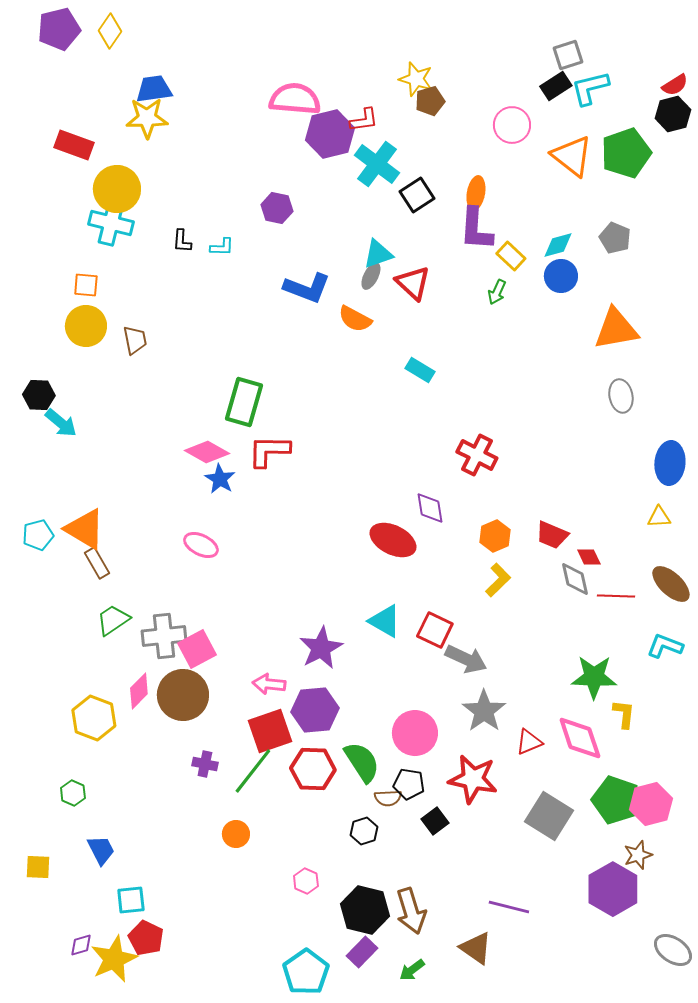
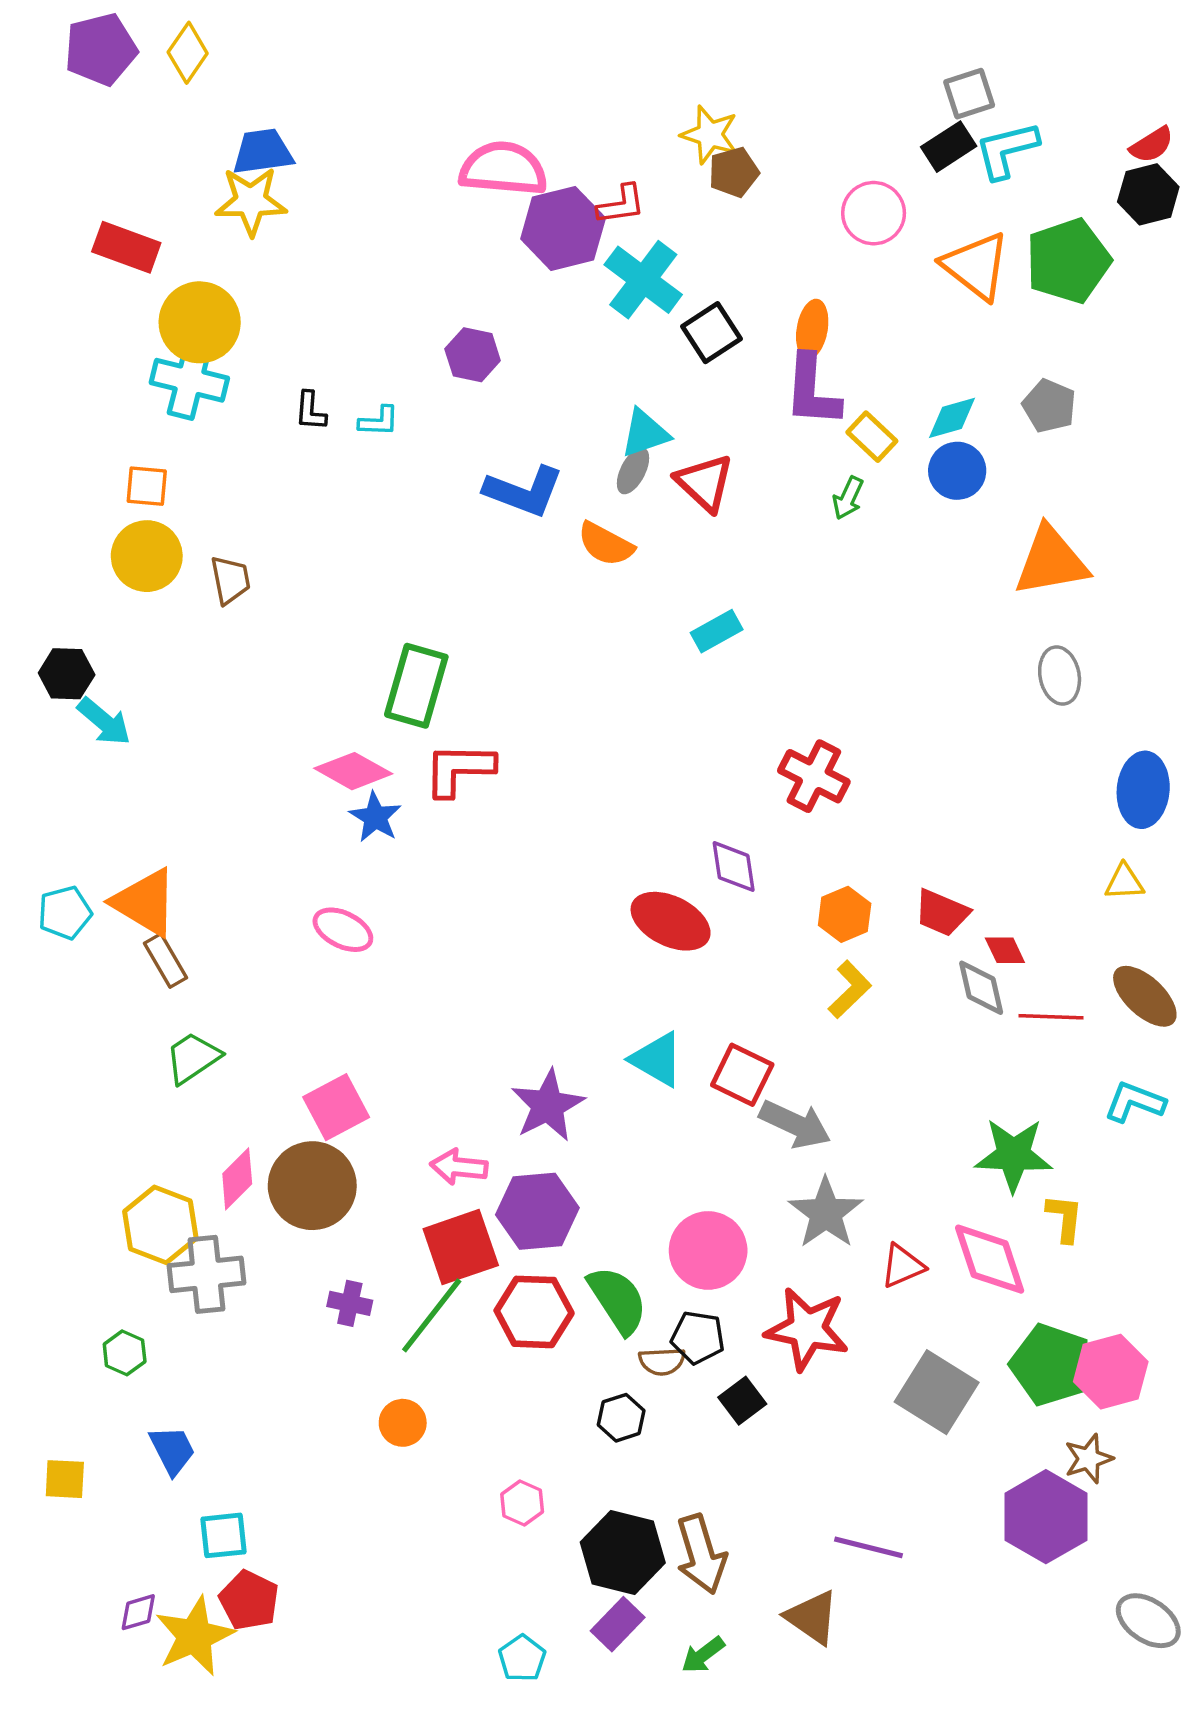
cyan rectangle: (420, 370) -> (717, 631), turned -60
gray cross: (164, 636) -> (206, 1274), moved
cyan pentagon: (306, 972) -> (522, 1658), size x0.6

